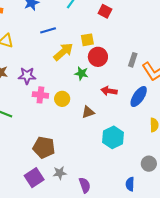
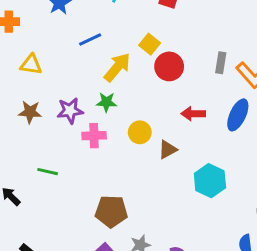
yellow square: (87, 40) -> (150, 44), turned -32
green star: (81, 73) -> (106, 102), moved
yellow circle: (62, 99) -> (140, 132), moved

